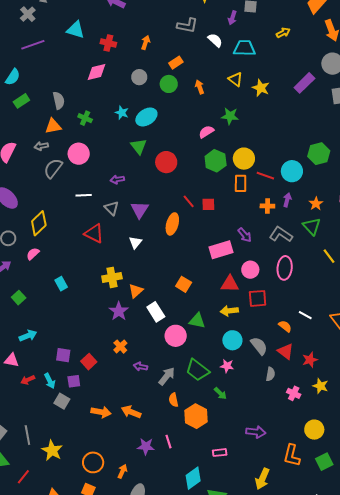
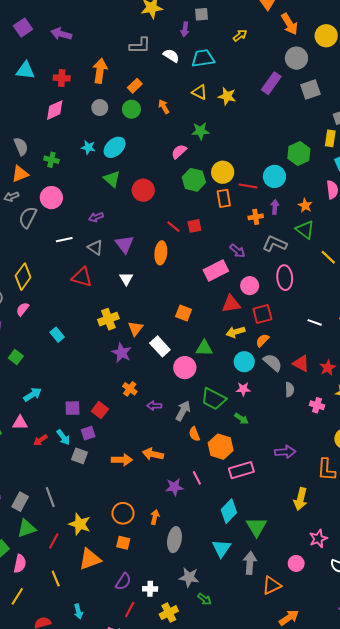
orange arrow: (146, 43) -> (100, 71), size x1.6
orange semicircle: (285, 326) -> (262, 340), moved, turned -72
yellow star: (52, 450) -> (80, 524), moved
pink rectangle: (220, 453) -> (241, 470), moved, size x1.6

